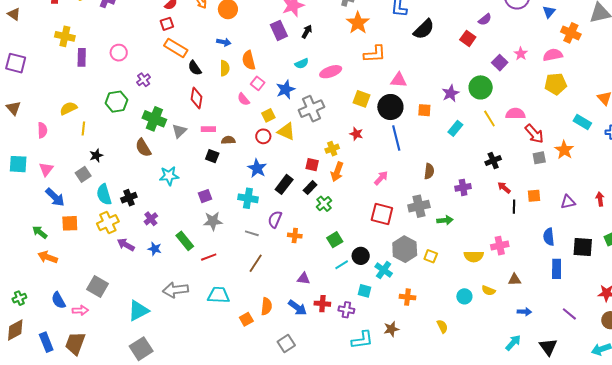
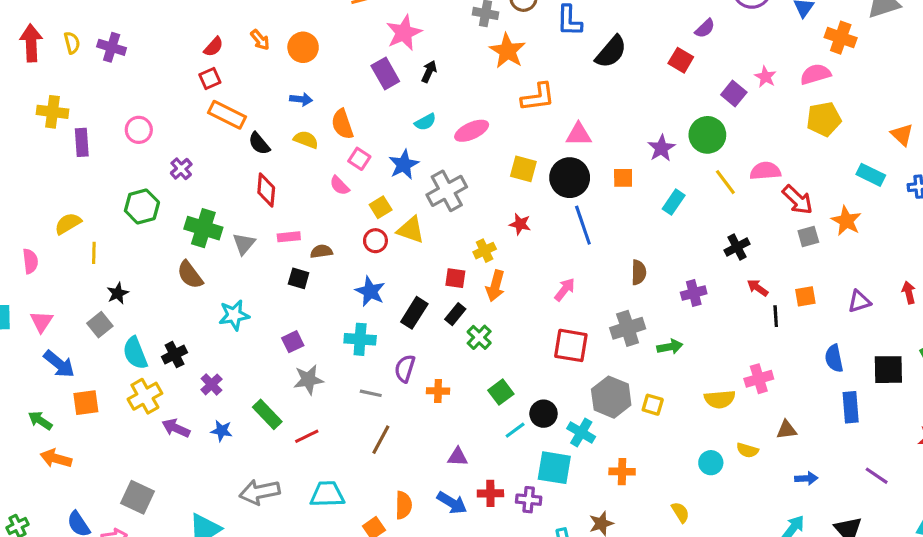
yellow semicircle: (225, 68) -> (306, 140), turned -63
cyan square: (364, 291) -> (554, 468), size x1.6

